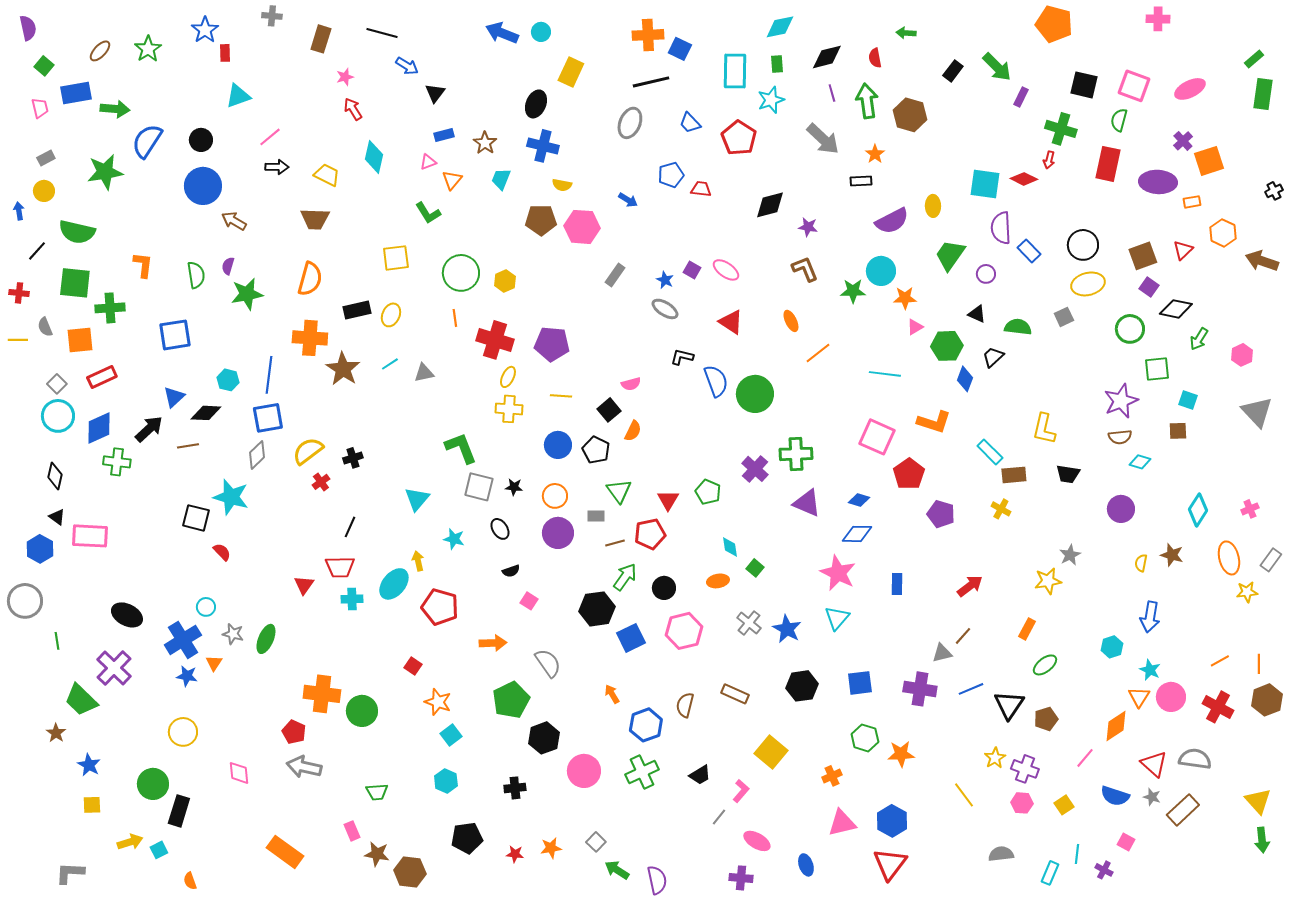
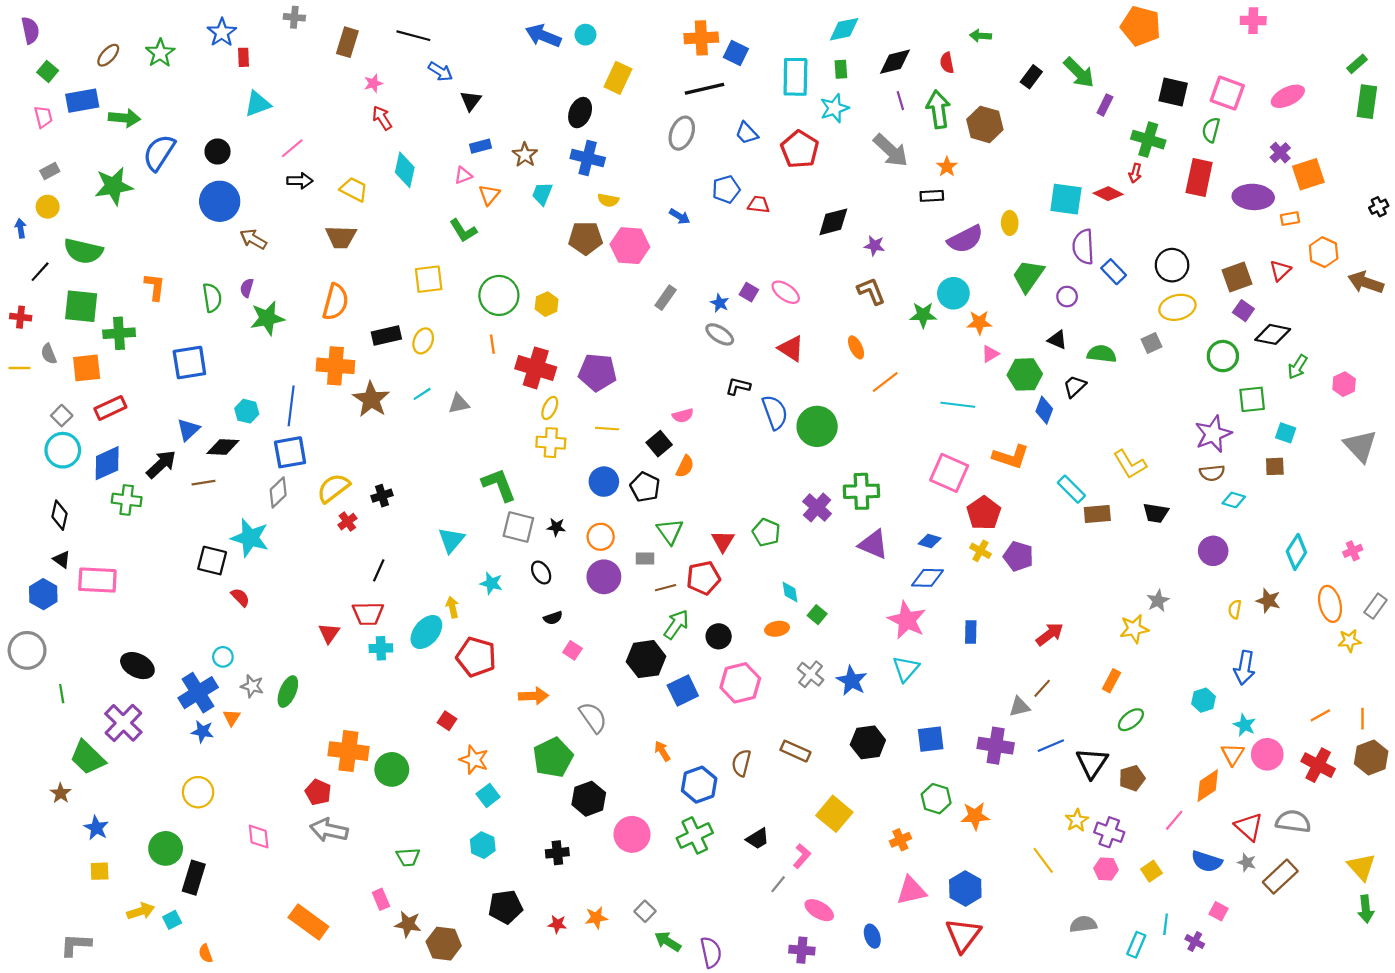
yellow L-shape: (1044, 429) -> (1130, 464), turned -44
yellow cross: (1001, 509) -> (980, 551), moved

